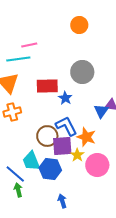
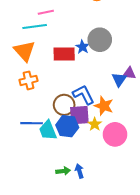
blue star: (65, 98) -> (82, 47), moved
blue hexagon: (50, 169) -> (67, 126), moved
blue line: (15, 174) -> (32, 123), moved, turned -40
green arrow: (18, 190) -> (63, 171), moved, turned 96

